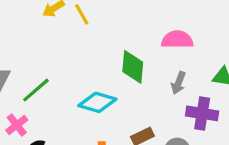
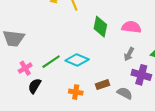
green diamond: (133, 67) -> (100, 27), moved
green line: (36, 90) -> (51, 62), moved

